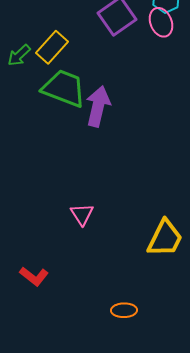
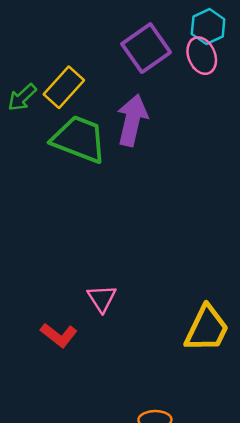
purple arrow: (98, 106) -> (132, 120), moved
red L-shape: (34, 276) -> (59, 335), moved

